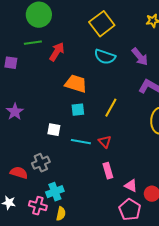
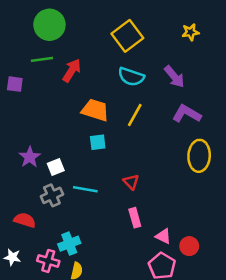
yellow line: (111, 108) -> (135, 115), moved
purple star: (15, 112) -> (30, 157), moved
white square: (54, 130) -> (56, 167), moved, turned -32
cyan line: (81, 142) -> (85, 189), moved
gray cross: (41, 163) -> (52, 195), moved

